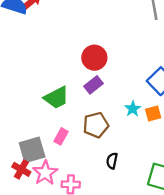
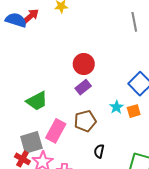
green trapezoid: (56, 98) -> (37, 101), moved
pink rectangle: (61, 136) -> (56, 131), size x1.6

